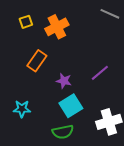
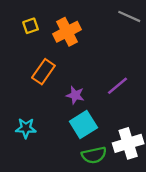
green semicircle: (63, 132) -> (94, 155), moved

